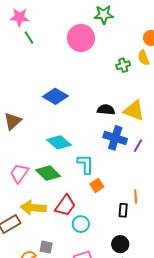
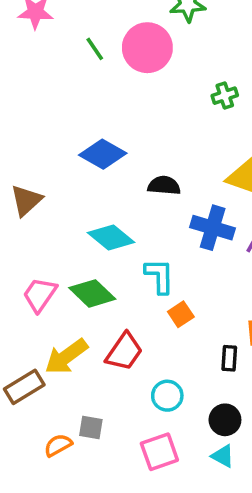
green line: (29, 38) -> (95, 49), moved
black semicircle: (106, 110) -> (164, 186), moved
yellow arrow: (33, 208) -> (66, 357), turned -40
cyan circle: (81, 224) -> (167, 396), moved

